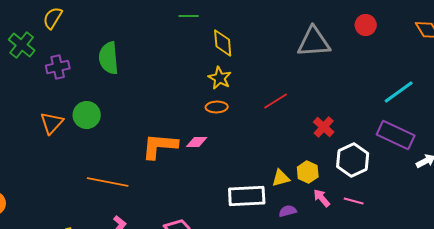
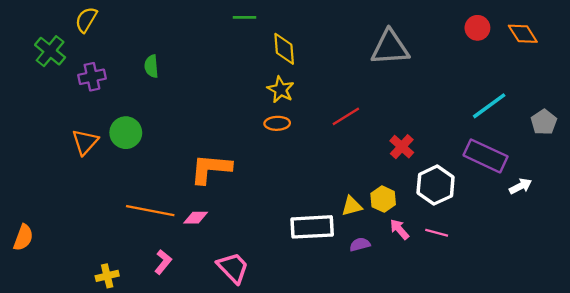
red circle: (366, 25) -> (477, 28), moved
green semicircle: (109, 58) -> (151, 66), size x0.6
pink diamond: (197, 142) -> (196, 218), moved

